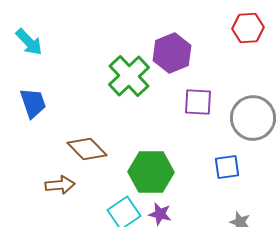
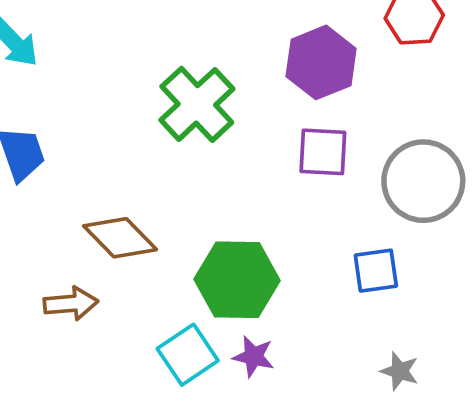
purple hexagon: (172, 53) -> (321, 62), moved

